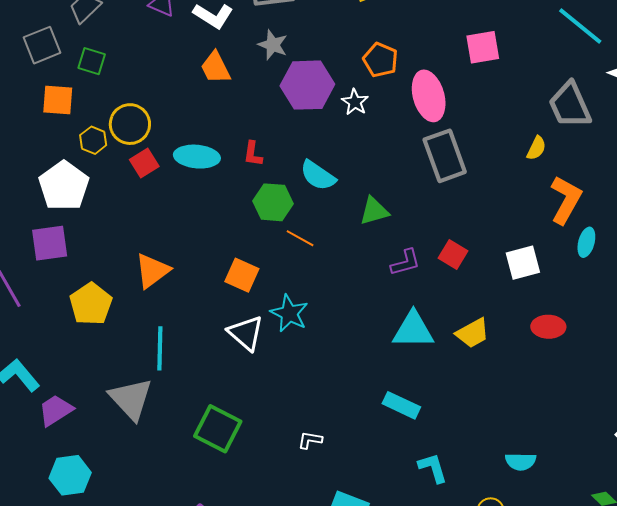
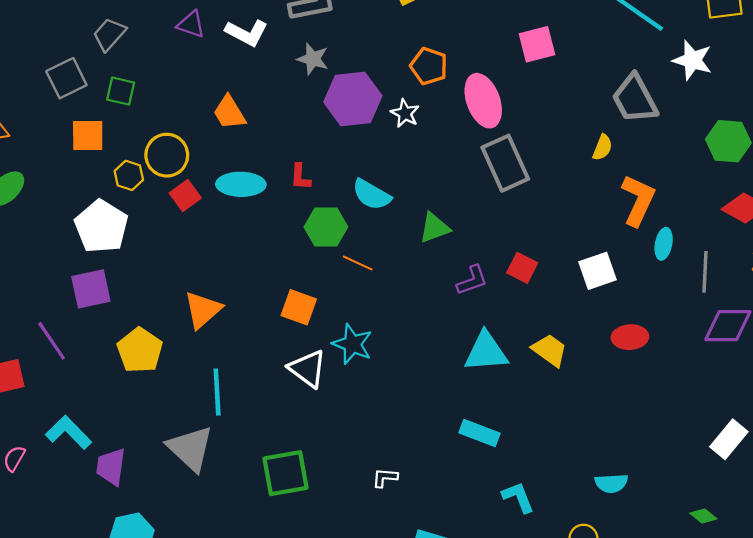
orange trapezoid: (216, 68) -> (229, 112), moved
yellow trapezoid: (473, 333) -> (550, 350), turned -111
purple trapezoid: (56, 410) -> (111, 467), turned -45
green square: (218, 429) -> (285, 473), turned -33

